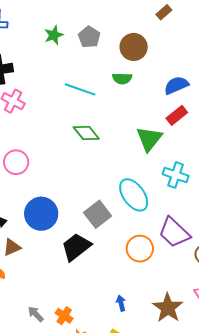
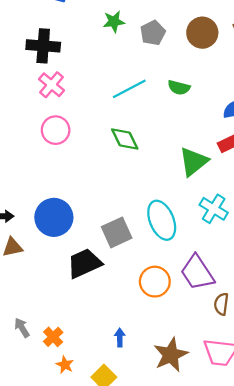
brown circle: (134, 47) -> (202, 33), moved
cyan line: (80, 89) -> (129, 89), turned -60
pink circle: (16, 162) -> (56, 130), moved

